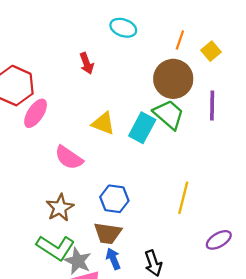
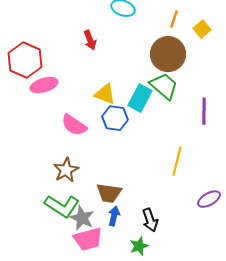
purple line: (212, 106) -> (204, 111), moved
pink ellipse: (36, 113) -> (44, 85), turned 40
blue hexagon: (114, 199) -> (115, 118), moved
blue arrow: (113, 259) -> (114, 216), turned 36

